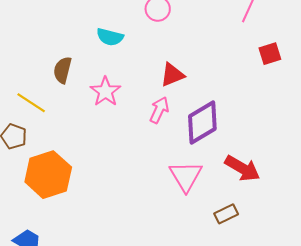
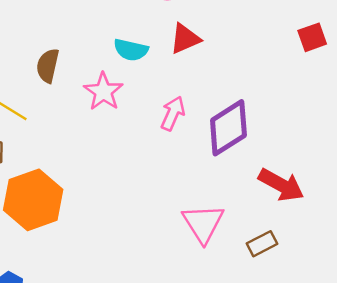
cyan semicircle: (110, 37) -> (131, 50), moved
red triangle: (172, 75) -> (185, 39), moved
pink triangle: (186, 176) -> (203, 223), moved

